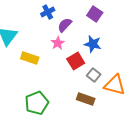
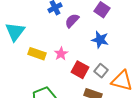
pink star: (58, 43) -> (61, 54), moved
red square: (76, 61) -> (80, 70), moved, turned -30

